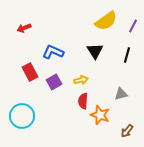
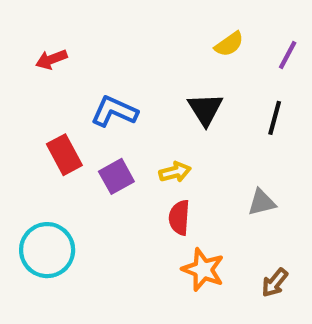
yellow semicircle: (106, 21) -> (229, 44), size x0.6
orange star: (100, 115) -> (203, 270), moved

